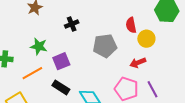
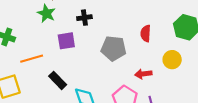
yellow circle: (146, 39) -> (172, 60), moved
green star: (39, 46) -> (46, 13), moved
purple square: (61, 61) -> (66, 41), moved

